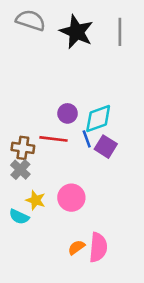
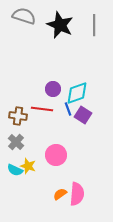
gray cross: (20, 170) -> (16, 142), moved
yellow star: (36, 200) -> (28, 166), moved

